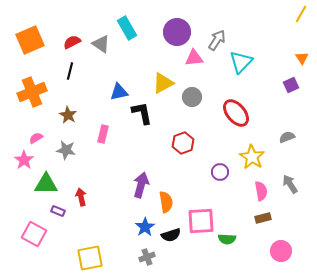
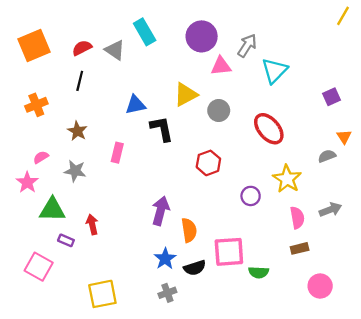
orange triangle: (302, 58) -> (344, 137), moved
orange cross: (32, 92) -> (36, 105), size x0.7
gray arrow: (290, 184) -> (330, 210), turned 102

